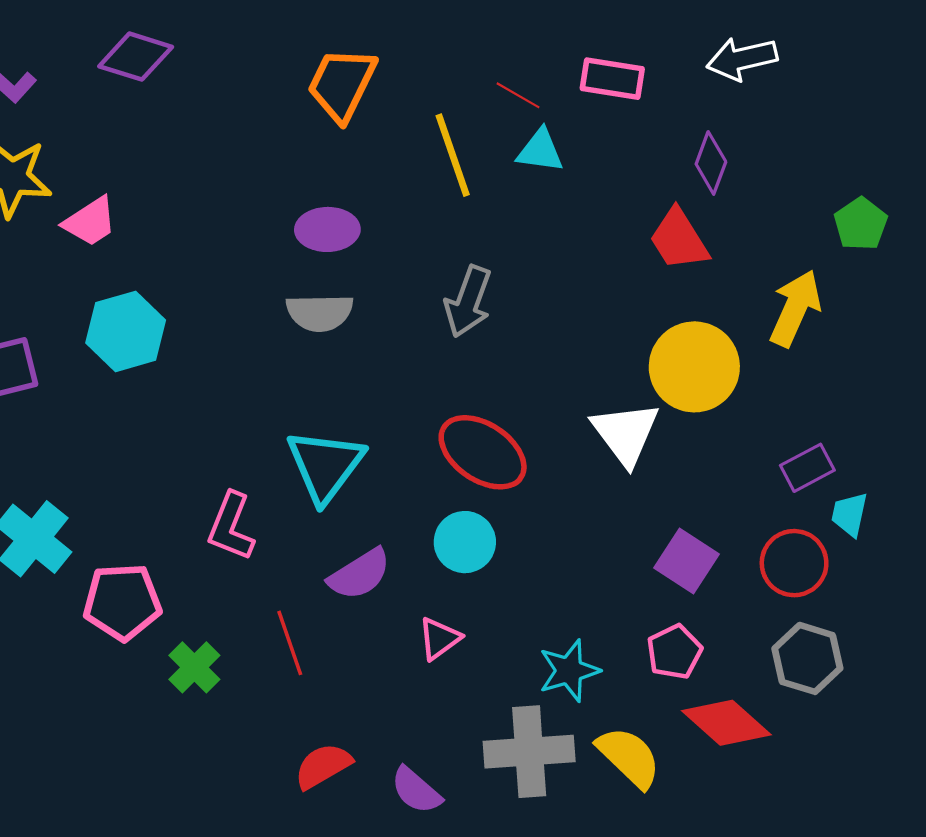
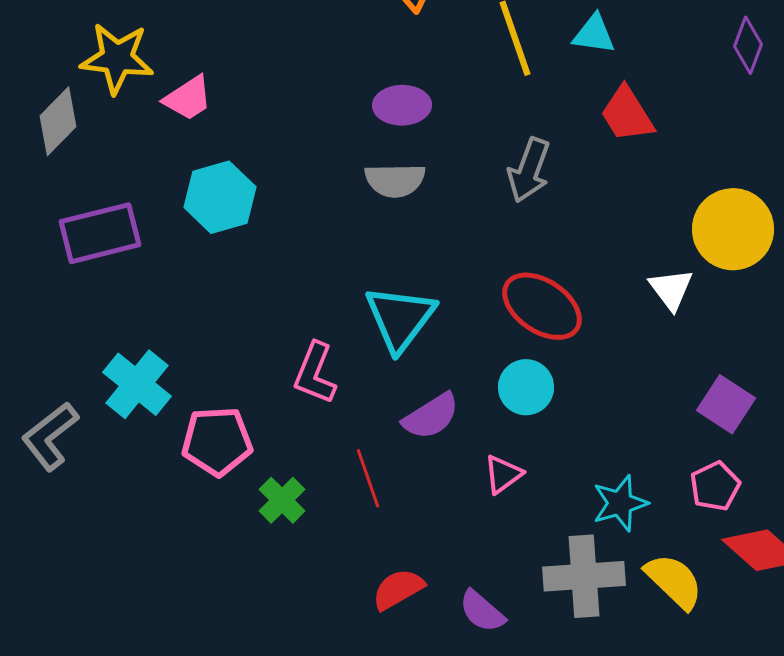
red trapezoid: (679, 239) -> (627, 114), moved
white triangle: (626, 433) -> (671, 289), size x0.7

